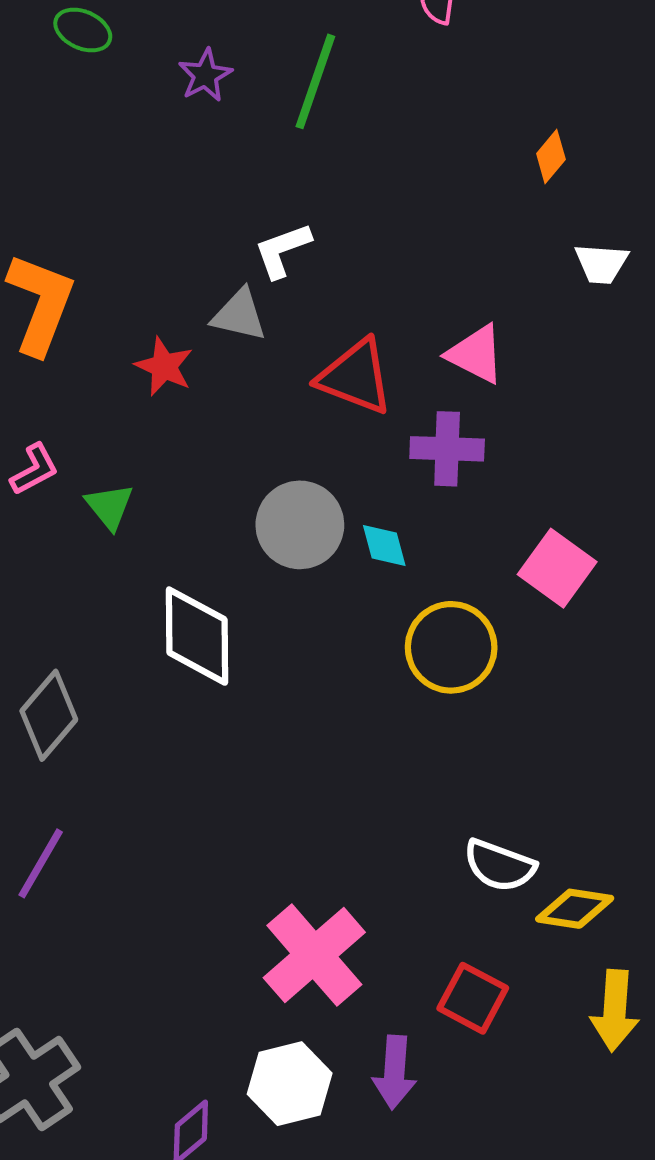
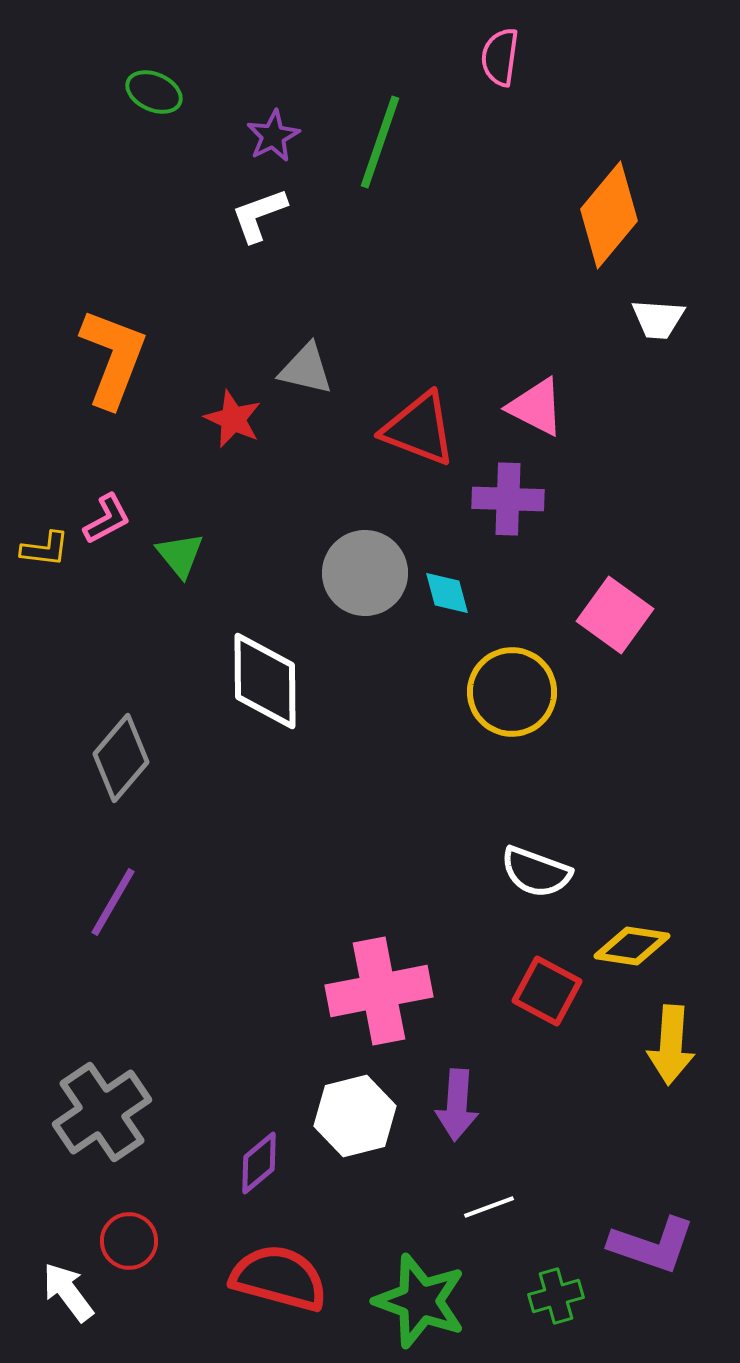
orange diamond: (551, 157) -> (609, 215), size x2.0
white L-shape: (282, 250) -> (259, 215), moved
white semicircle: (499, 865) -> (536, 872), moved
pink cross: (314, 955) -> (379, 991), turned 30
red square: (473, 998) -> (547, 991), moved

